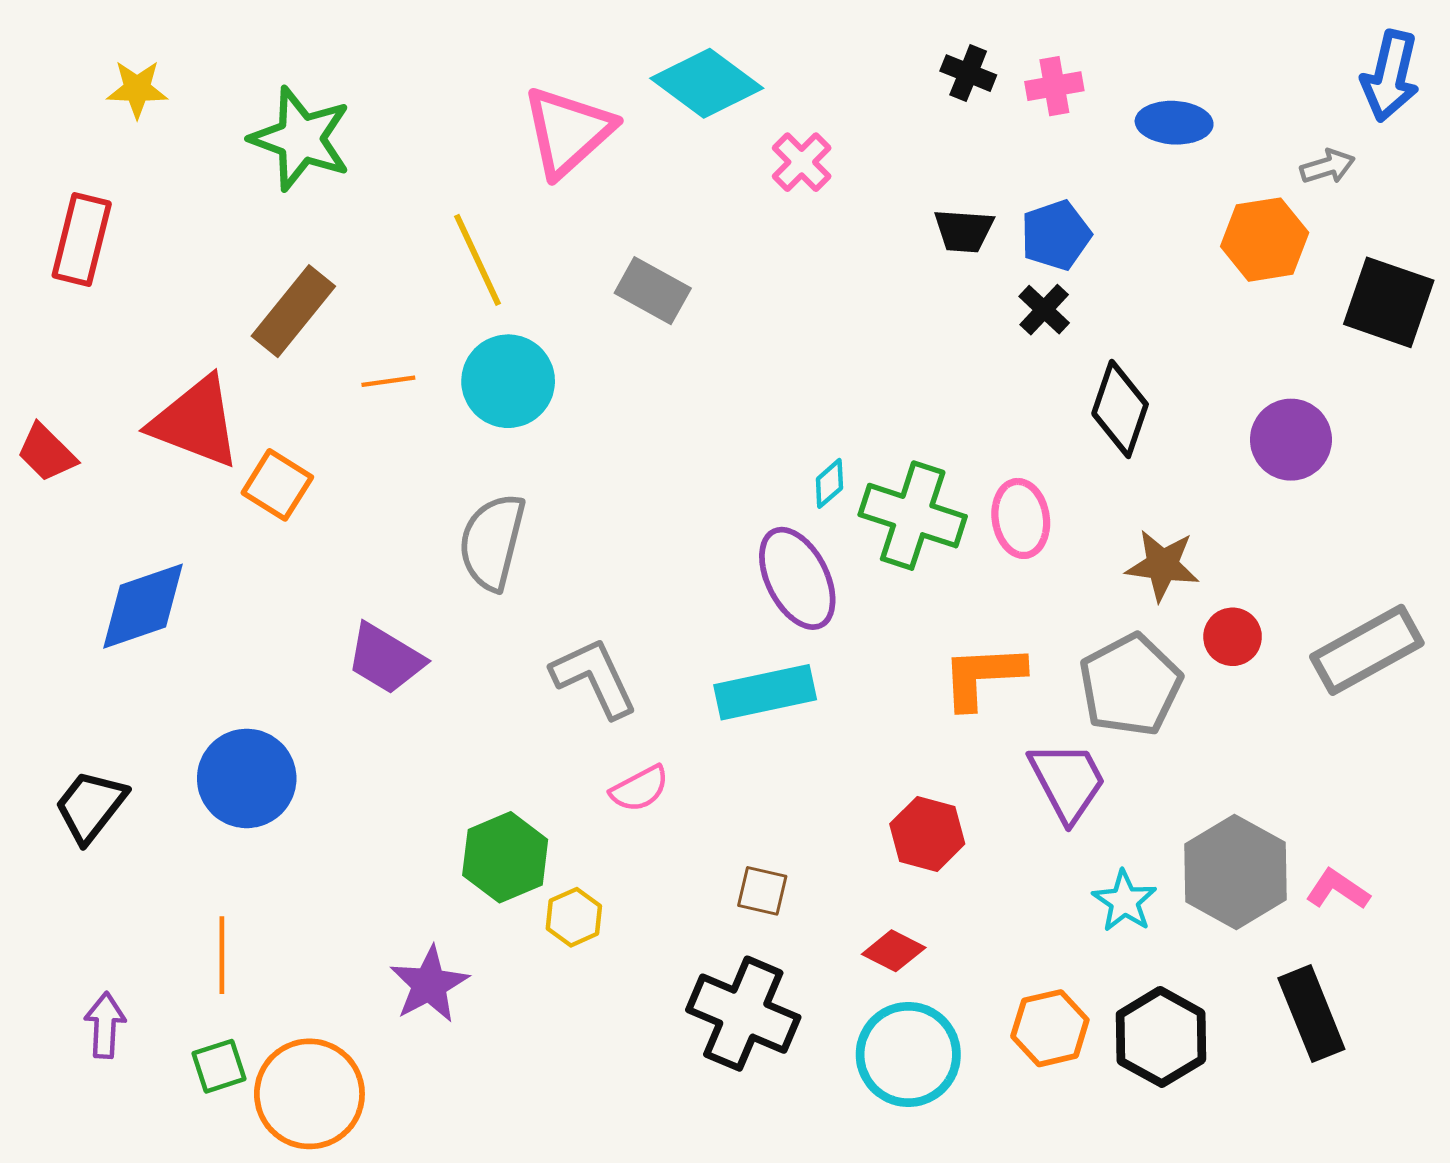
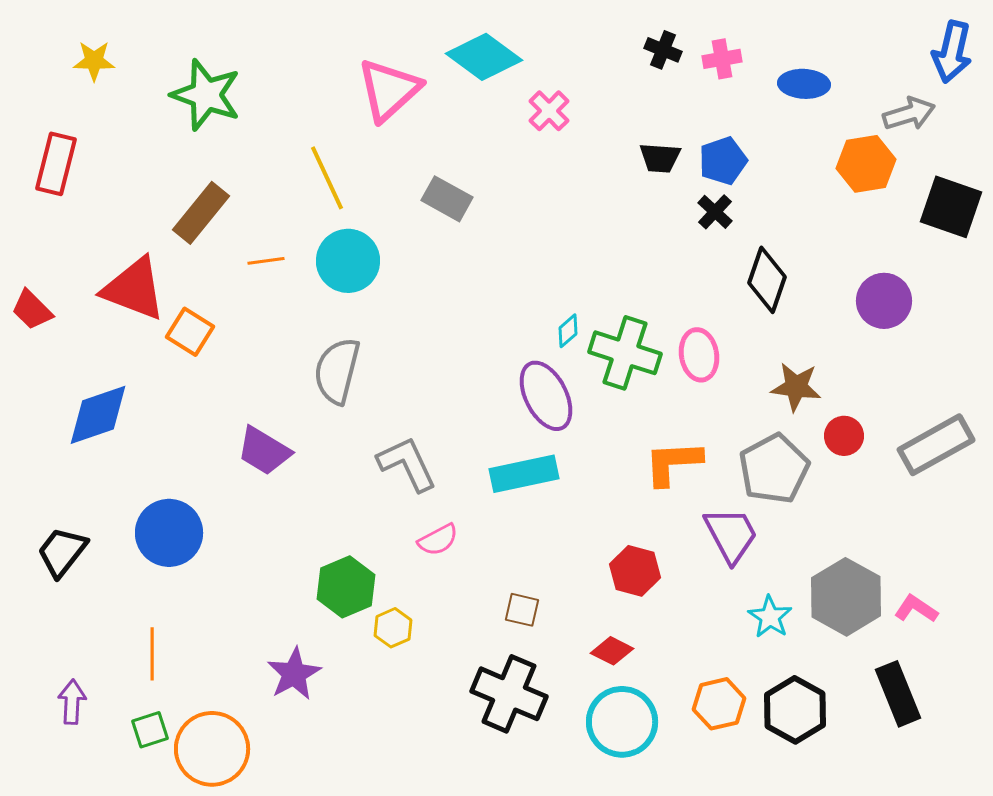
gray arrow: (1327, 166) -> (909, 114), size x1.4

